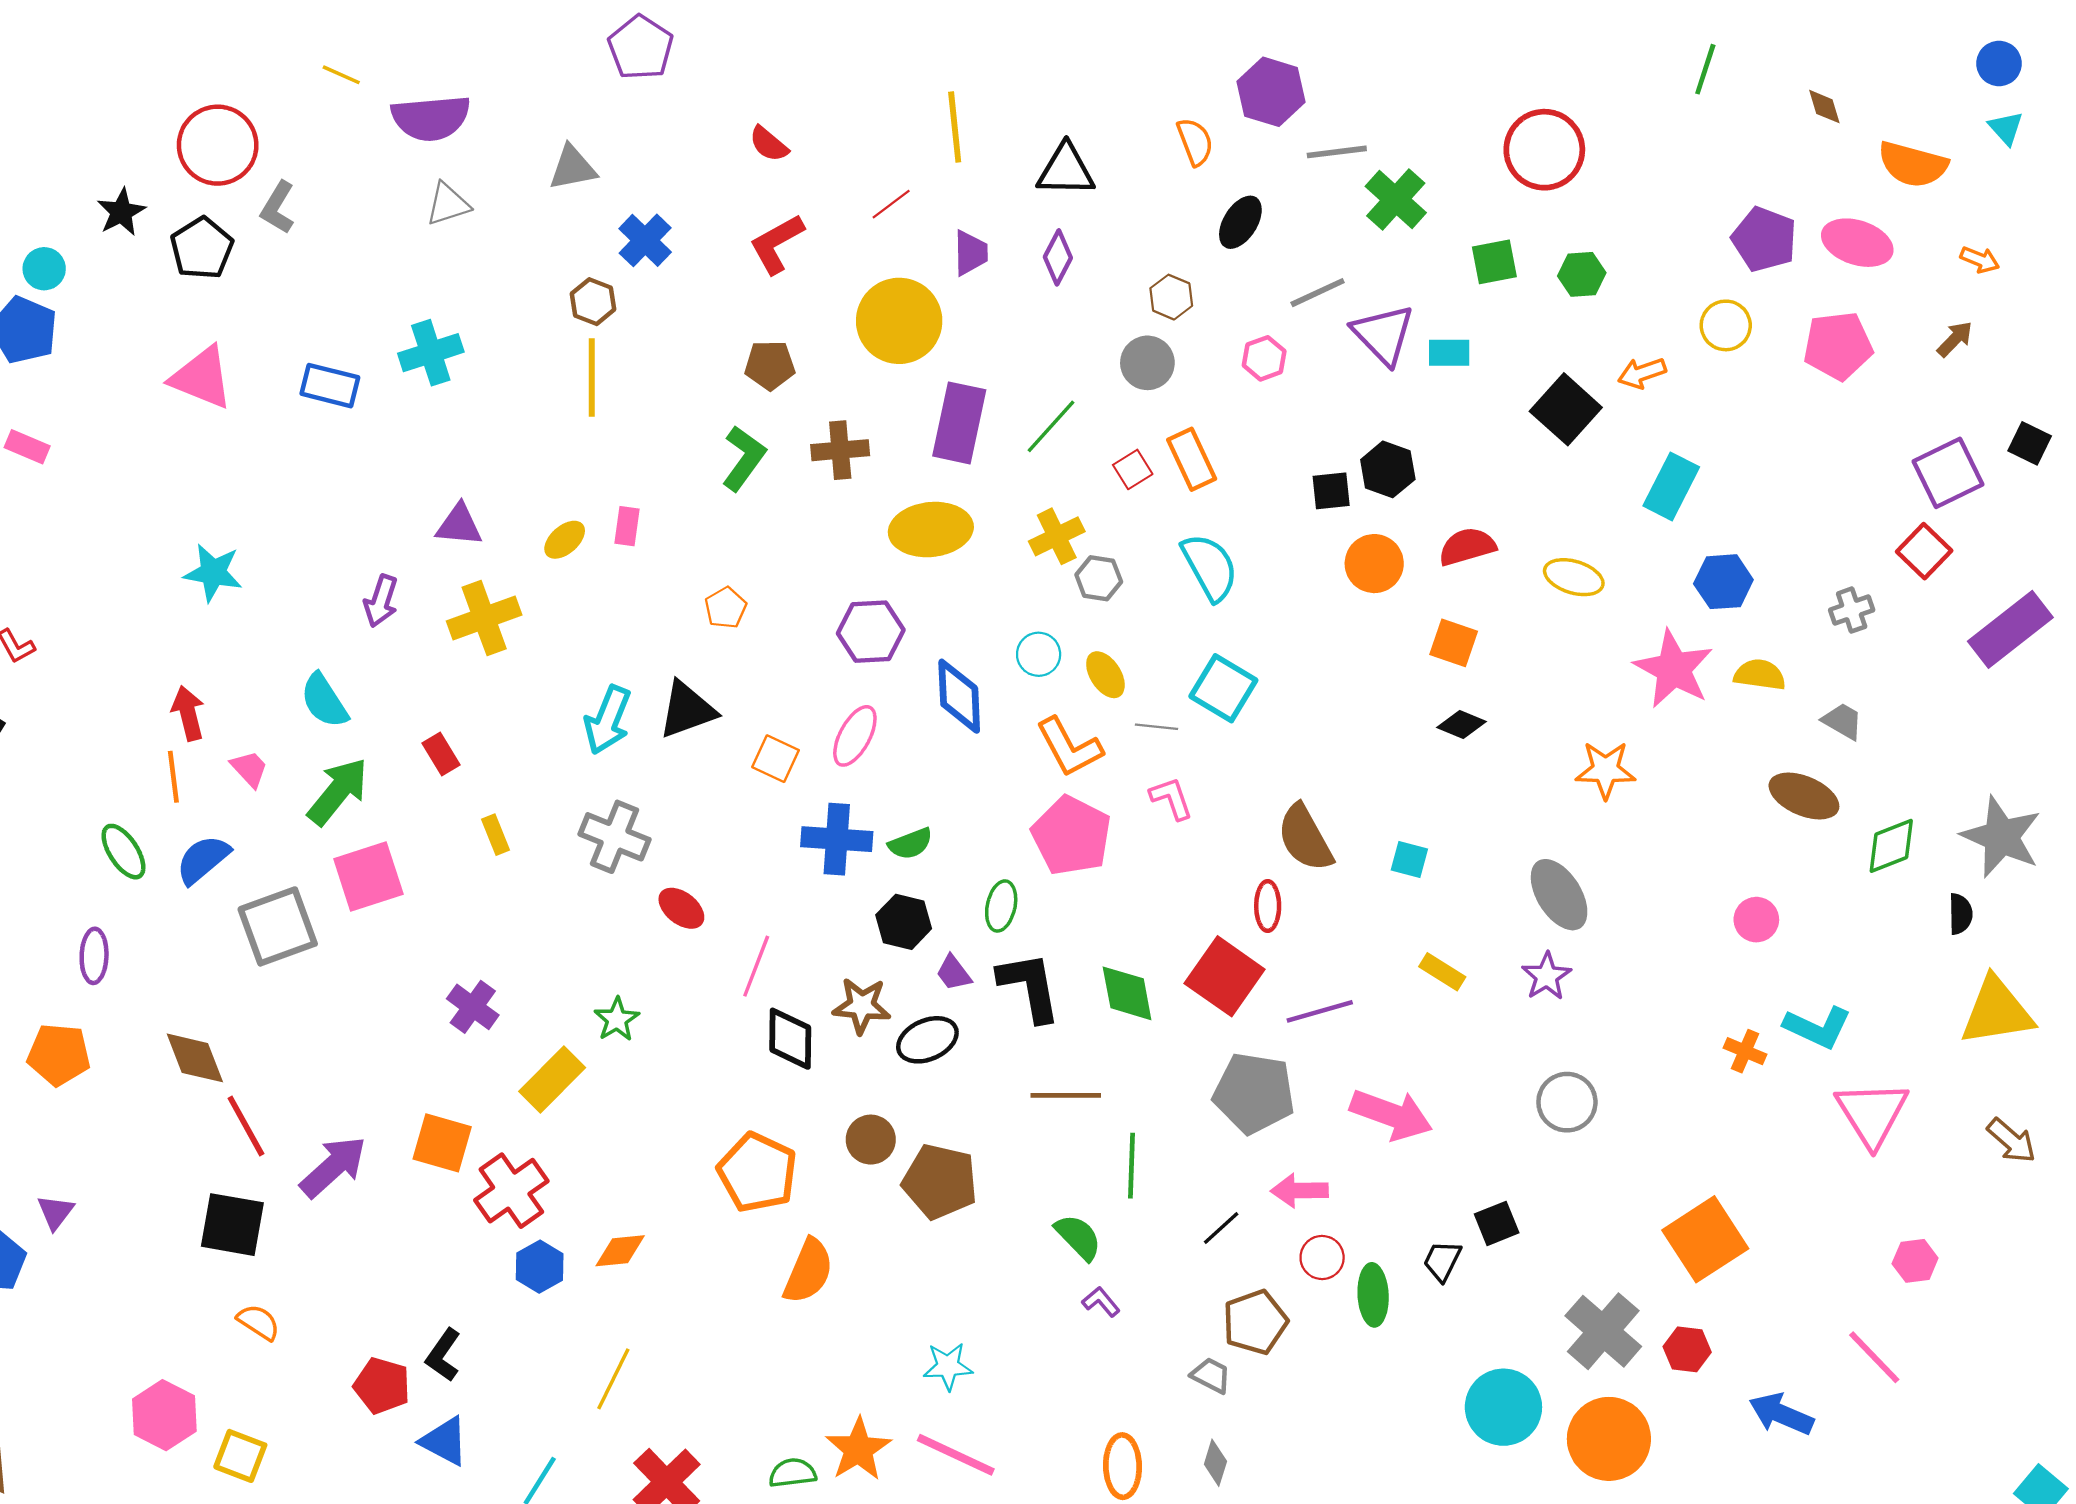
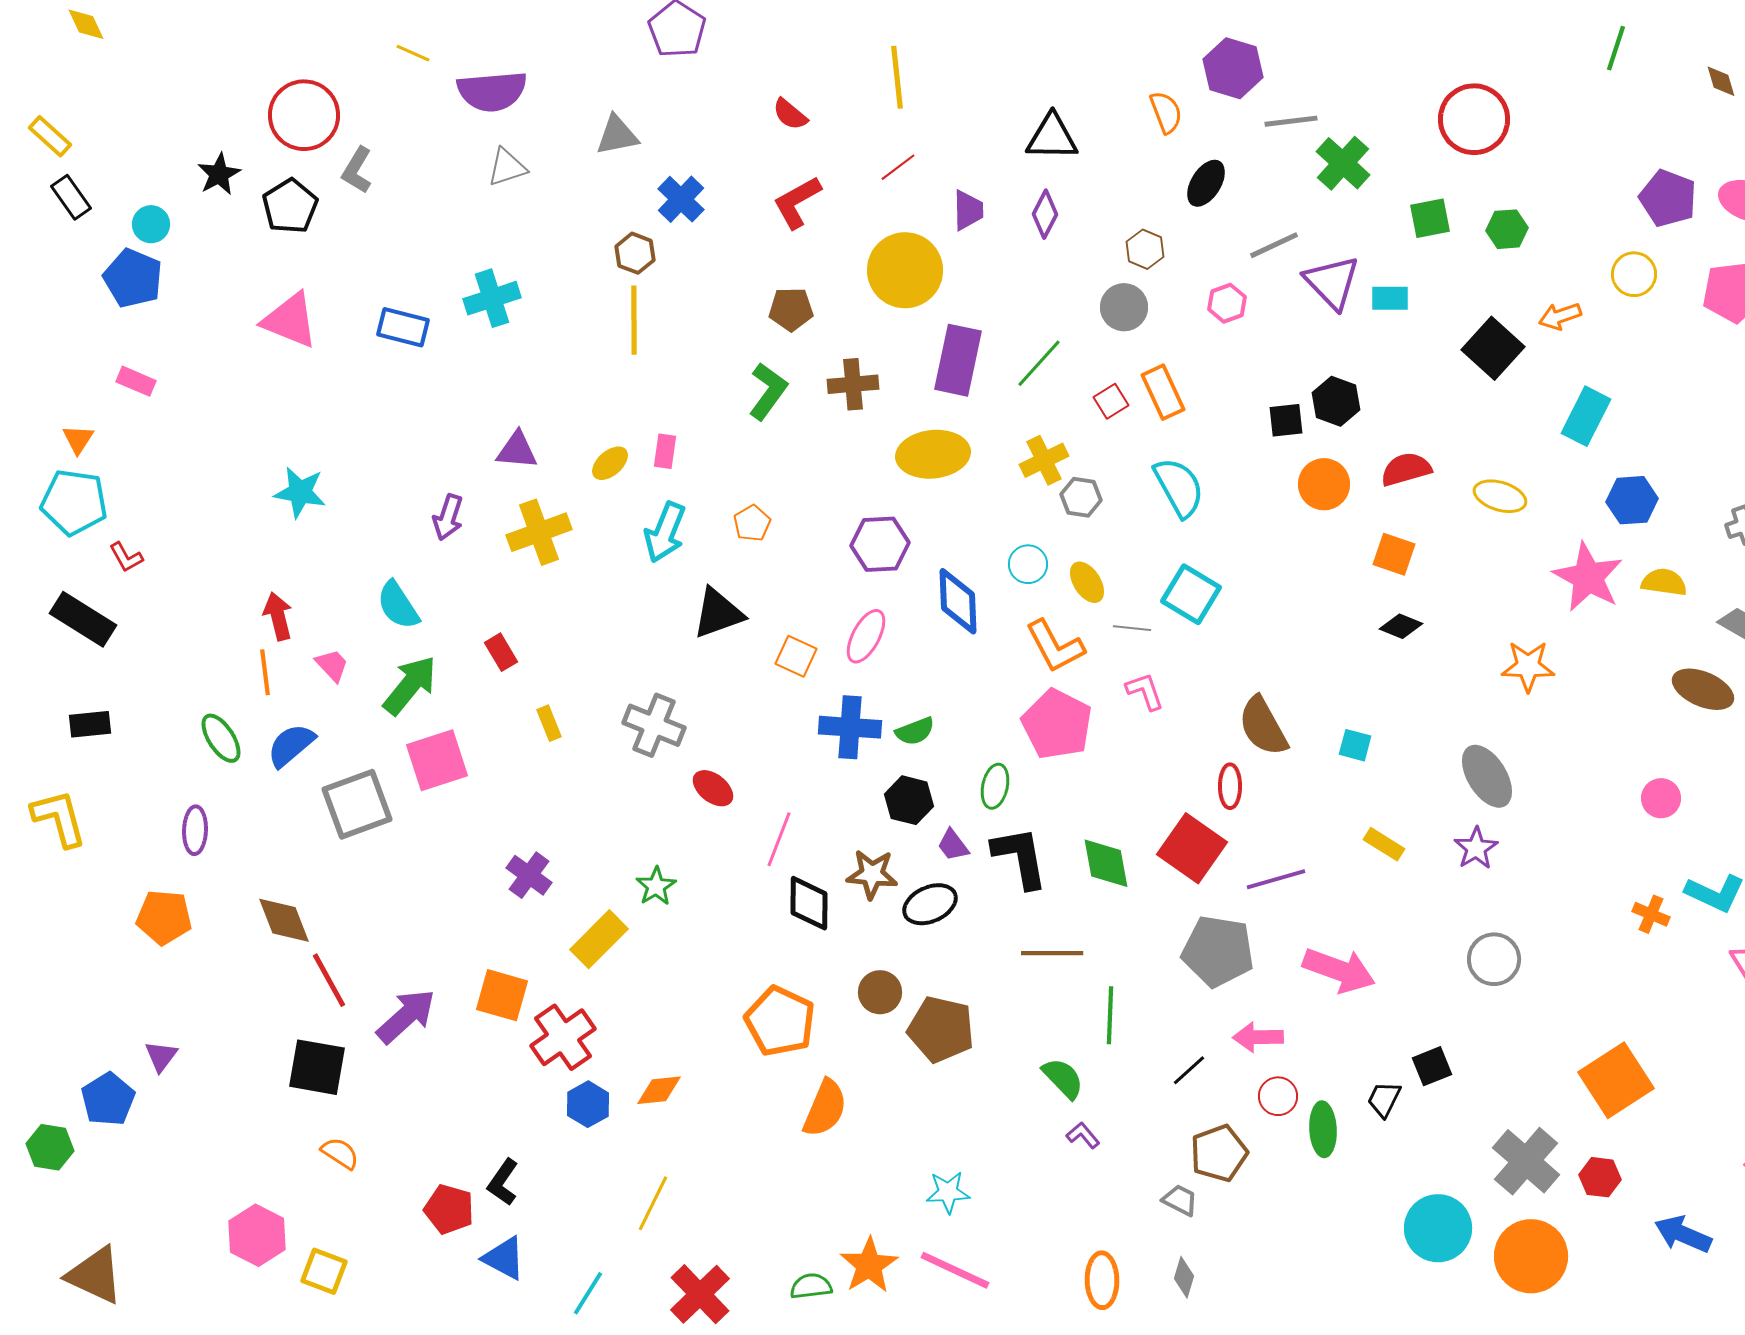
yellow line: (955, 127) -> (897, 77), moved
cyan arrow: (608, 720) -> (665, 532), moved

